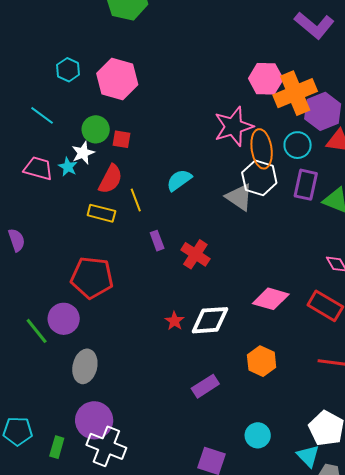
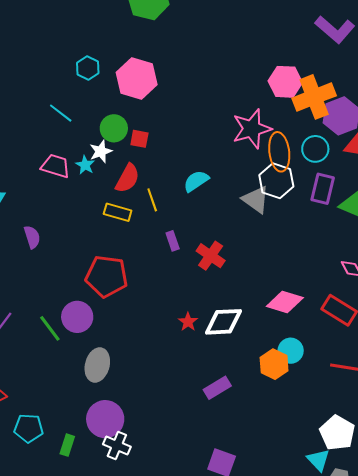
cyan circle: (258, 435) -> (291, 351), moved
white cross: (106, 446) -> (117, 446), size x0.7

